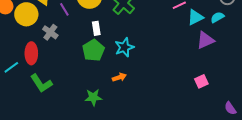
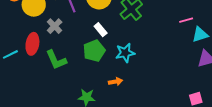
white rectangle: (96, 28) -> (101, 30), turned -40
green L-shape: (41, 83) -> (56, 60), moved

